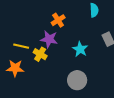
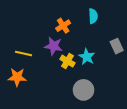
cyan semicircle: (94, 10) -> (93, 16), moved
yellow cross: (40, 54) -> (67, 61), moved

